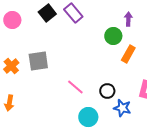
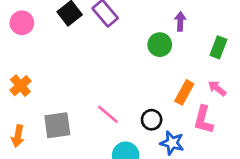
orange rectangle: (128, 54) -> (184, 92), moved
gray square: (38, 61) -> (57, 125), moved

